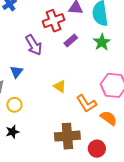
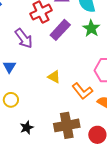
purple rectangle: (71, 40) -> (60, 30), size x1.5
black star: (12, 132) -> (27, 128), moved

